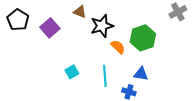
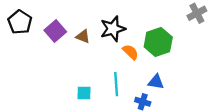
brown triangle: (80, 12) -> (83, 36), moved
cyan square: (72, 72) -> (84, 93), moved, turned 32

